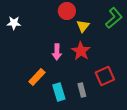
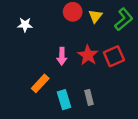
white star: (14, 23) -> (25, 25), moved
yellow triangle: (83, 26) -> (95, 16), moved
red square: (105, 76) -> (114, 56), moved

